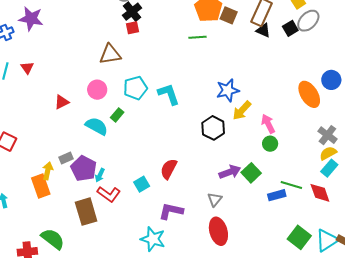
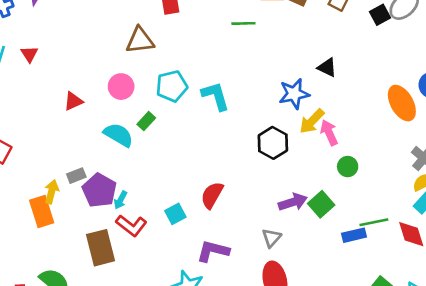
black triangle: (263, 30) -> (327, 67), moved
green line: (198, 37) -> (243, 23), moved
pink arrow: (268, 124) -> (329, 133), moved
green line: (291, 185) -> (374, 222), turned -30

